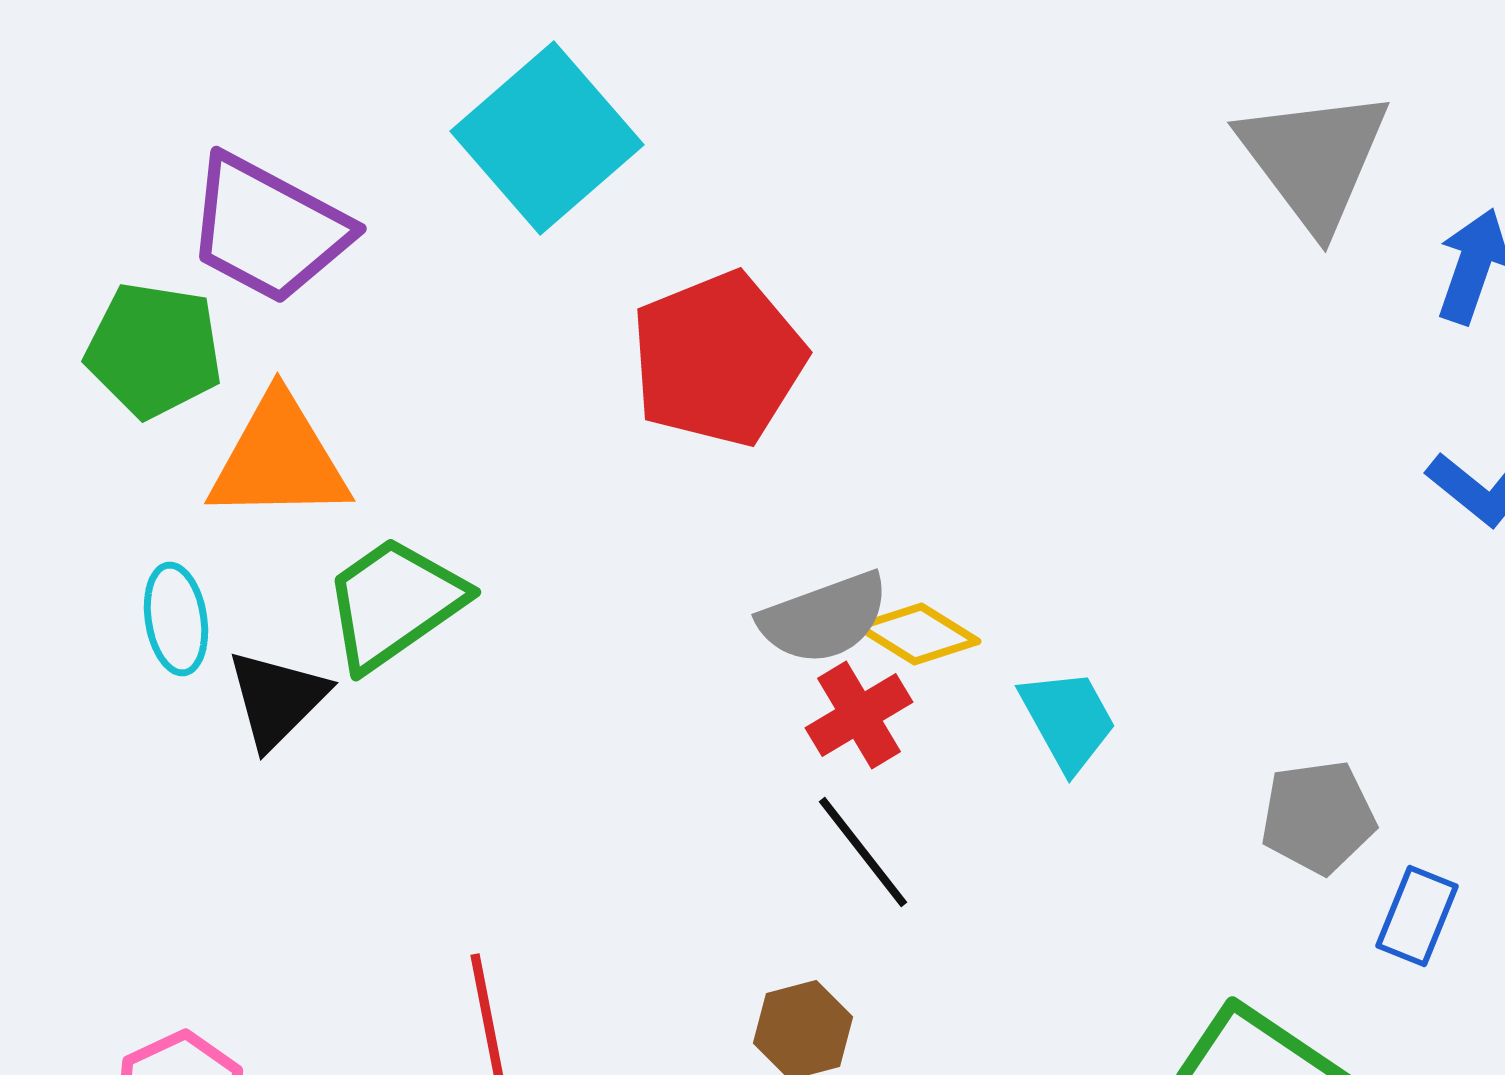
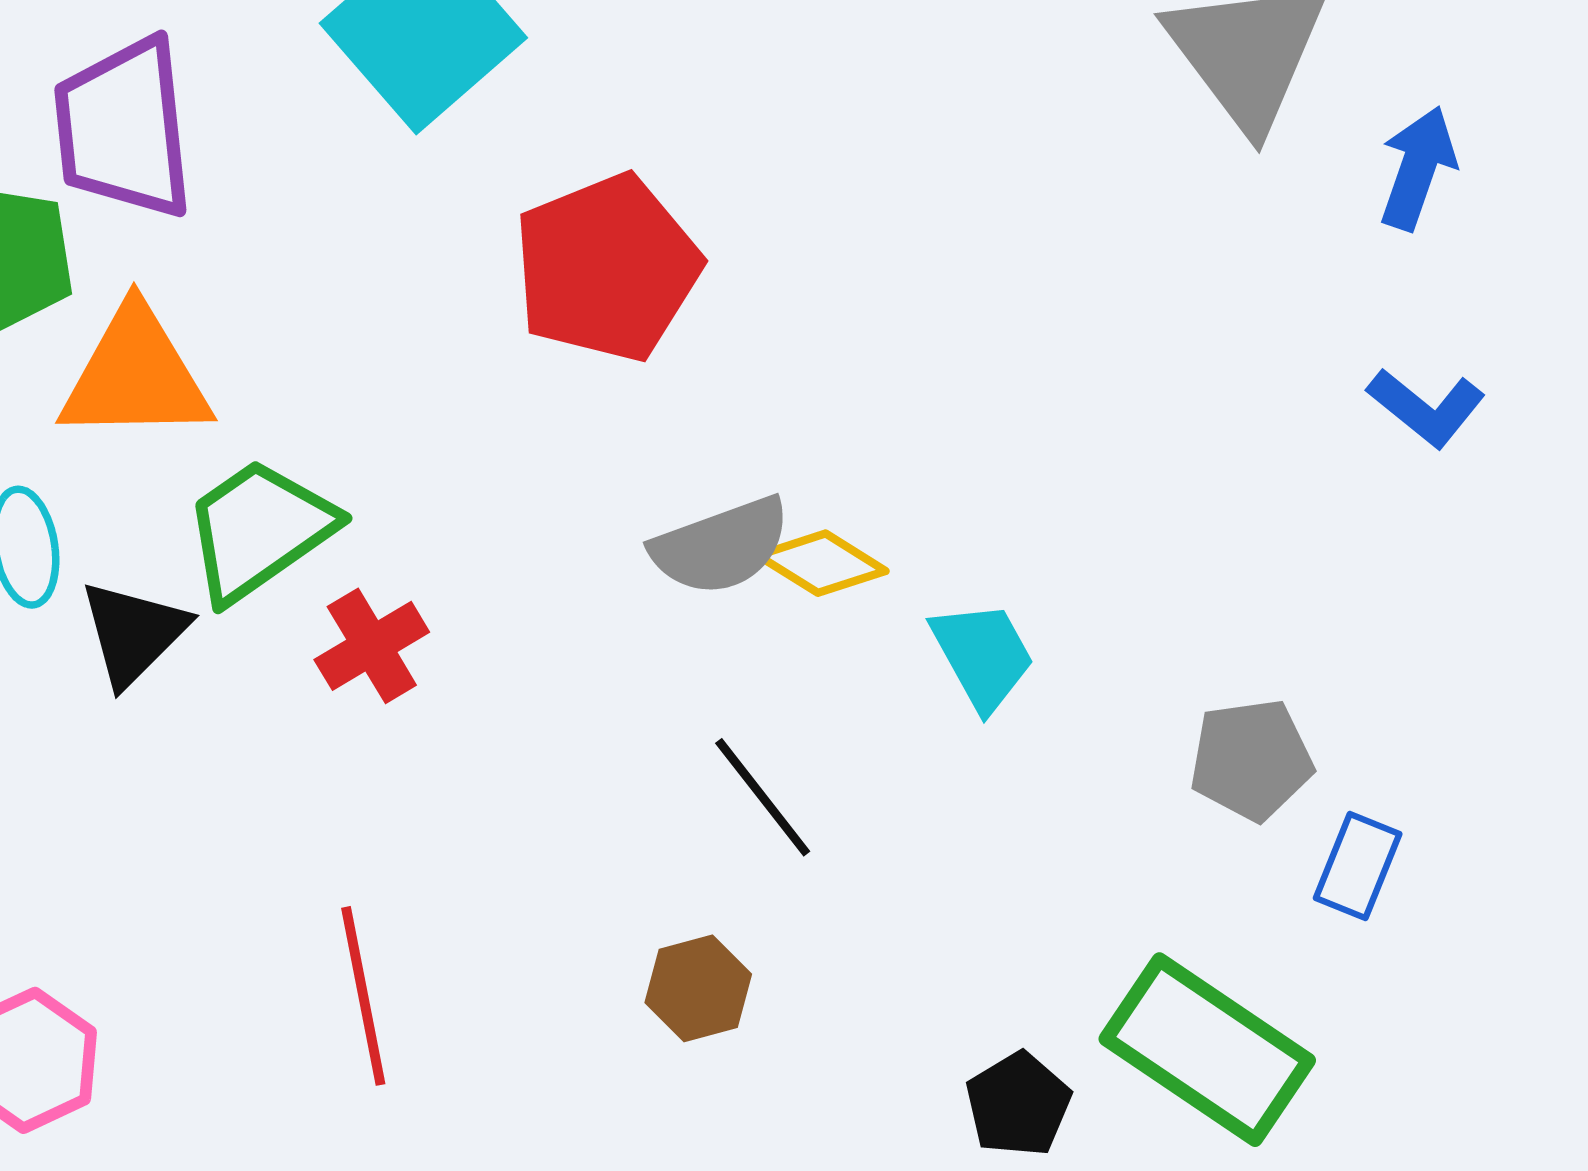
purple trapezoid: (268, 229) -> (124, 128), turned 56
red cross: (859, 715) -> (372, 646), moved

